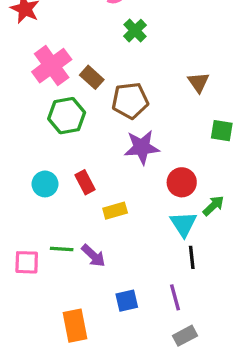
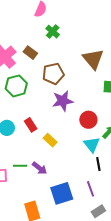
brown rectangle: (92, 77) -> (30, 53), moved
brown triangle: (198, 82) -> (93, 59), size x1.6
yellow rectangle: (115, 211) -> (50, 140), turned 64
blue square: (127, 301) -> (62, 193), size x1.6

